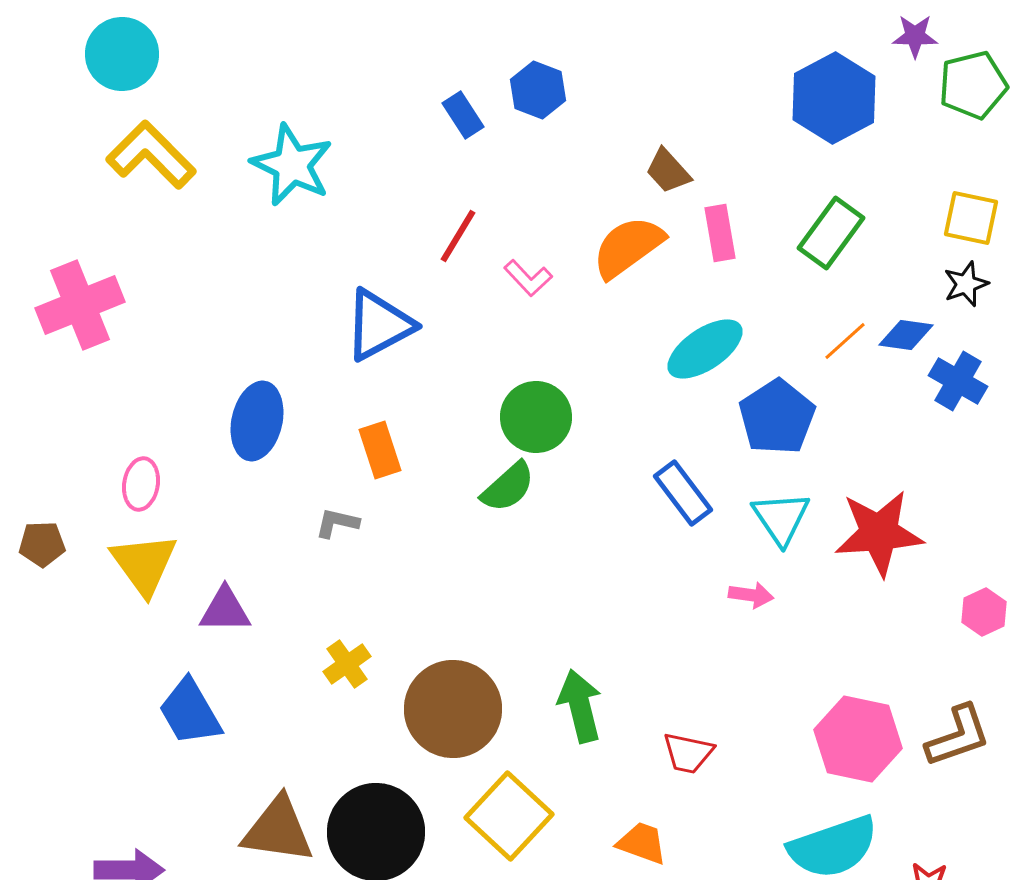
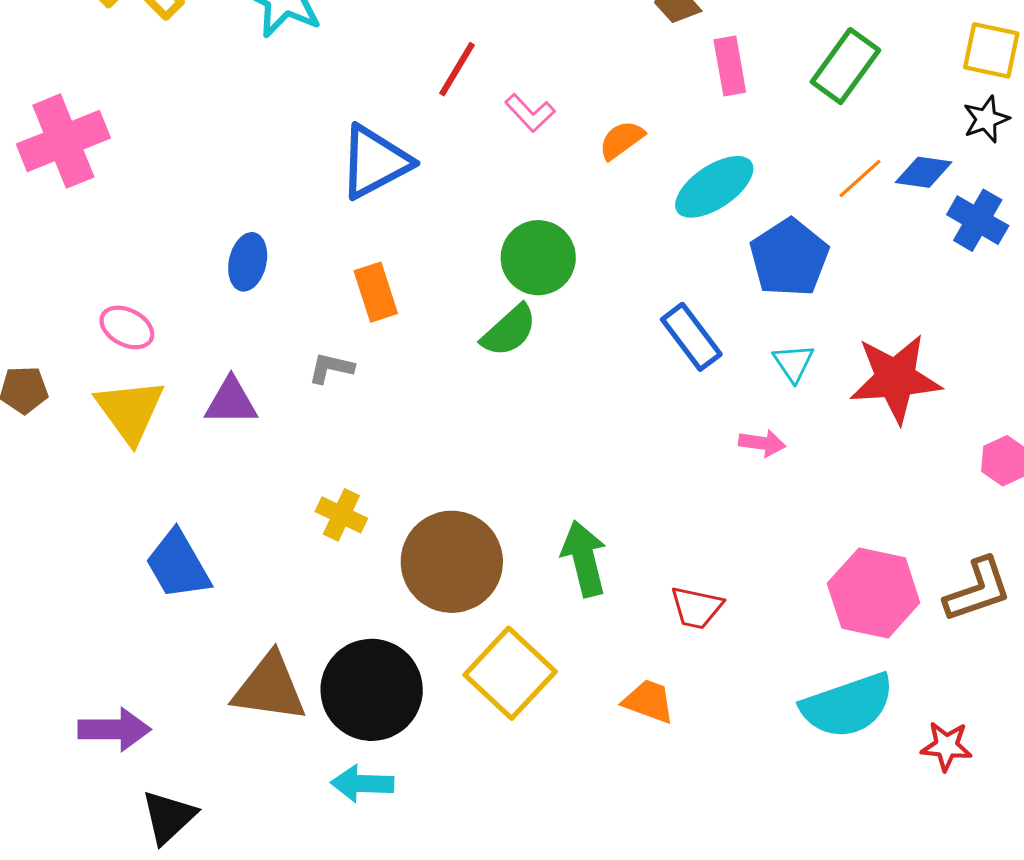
orange semicircle: (628, 247) -> (622, 140), moved, size x0.6
blue ellipse: (257, 421) -> (248, 262), size x0.7
pink ellipse: (141, 484) -> (127, 327), turned -72
cyan triangle: (781, 518) -> (793, 363), size x0.7
purple triangle: (225, 610) -> (231, 401), moved
yellow cross: (347, 664) -> (341, 515), turned -30

